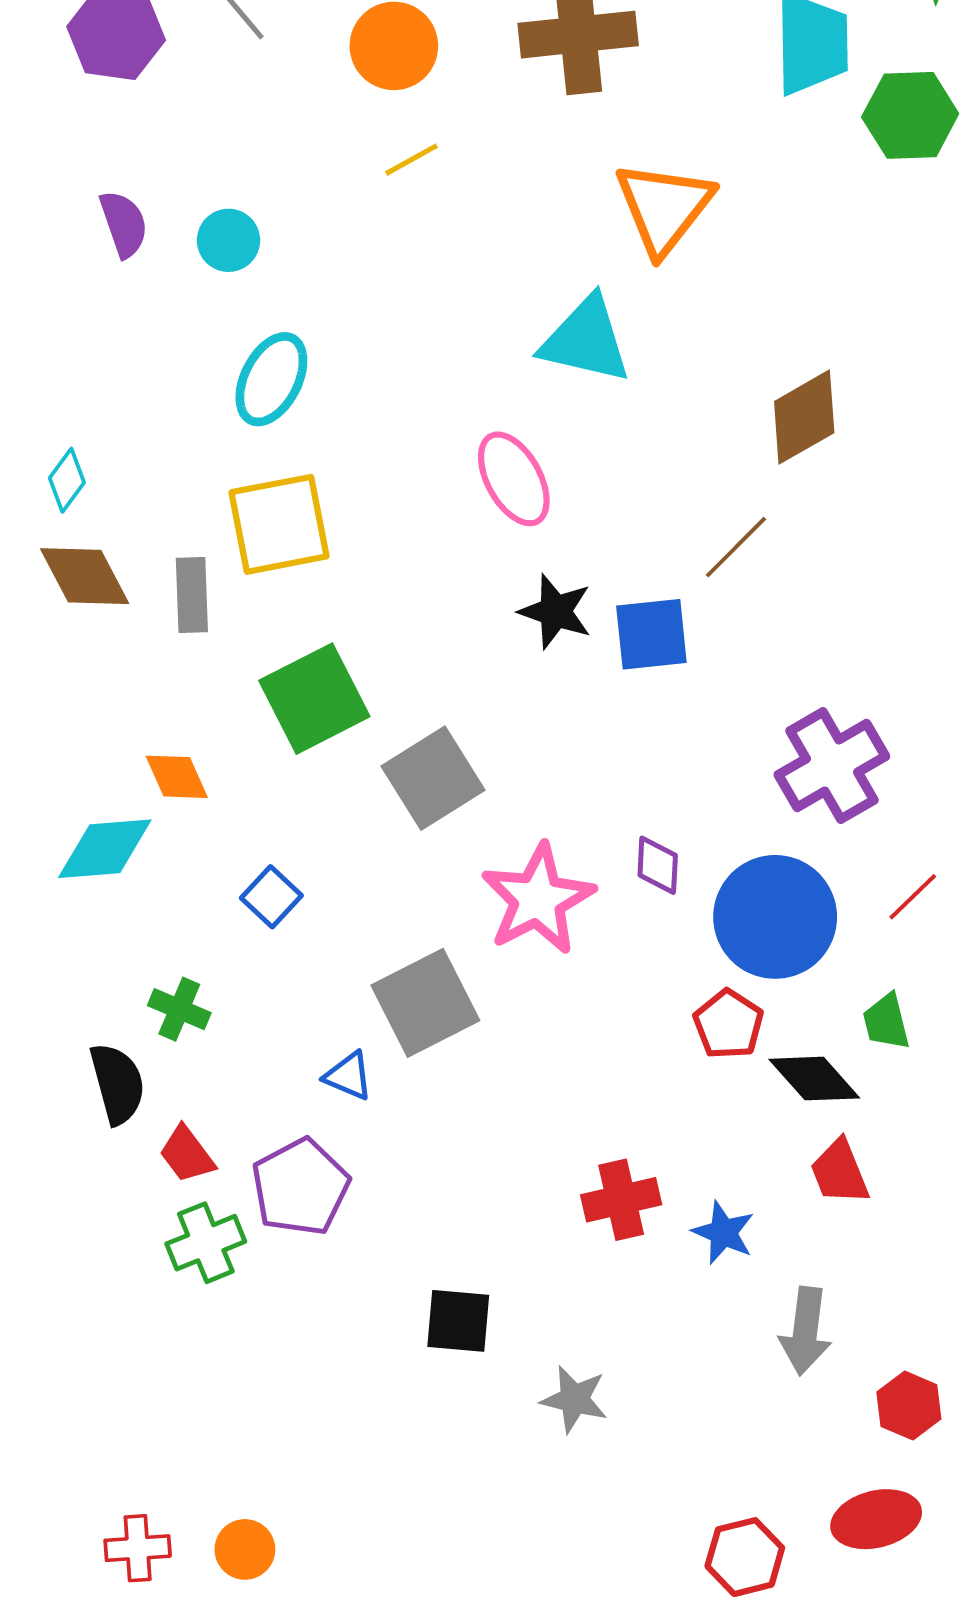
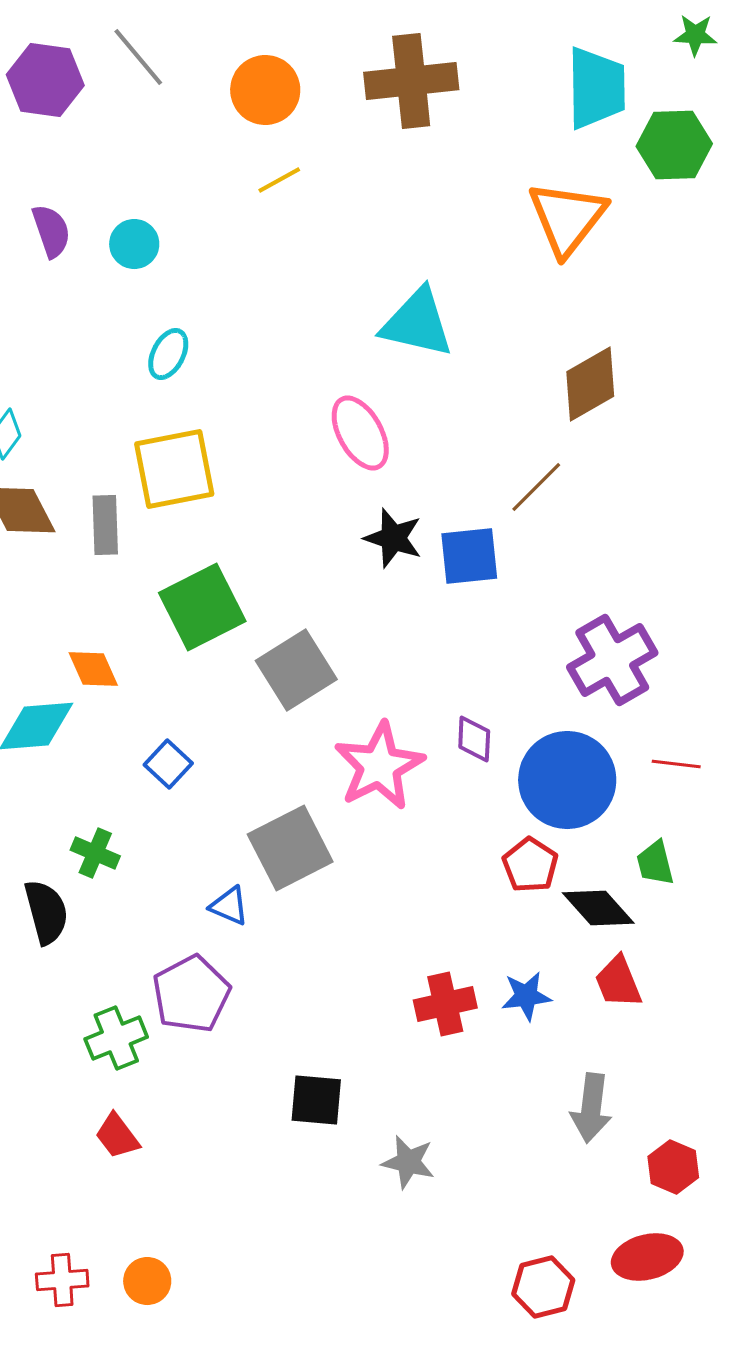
orange triangle: (664, 208) -> (567, 218), moved
cyan ellipse: (271, 379) -> (168, 354), size x0.7
red line: (913, 897) -> (676, 764), turned 51
red trapezoid: (187, 1154) -> (117, 1136), moved
blue star: (723, 1233) -> (526, 996), moved, turned -30

